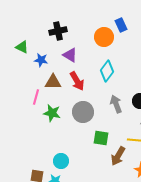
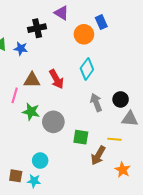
purple triangle: (70, 55) -> (62, 13), moved
blue star: (41, 60) -> (21, 49), moved
gray circle: (83, 112) -> (53, 122), moved

